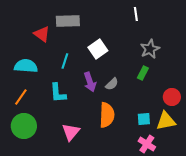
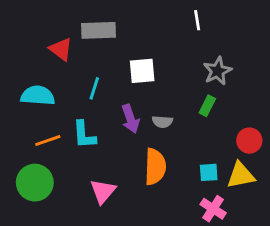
white square: (98, 49) -> (142, 71), turned 30
gray semicircle: (112, 84) -> (162, 122), turned 48
orange line: (21, 97) -> (48, 141), moved, turned 36

